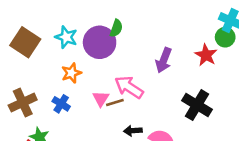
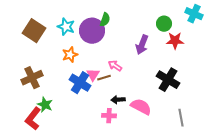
green circle: (225, 37) -> (164, 24), moved
red star: (206, 55) -> (175, 41), turned -30
pink arrow: (129, 87) -> (115, 66), size x0.6
blue cross: (61, 104) -> (80, 83), moved, size x1.5

